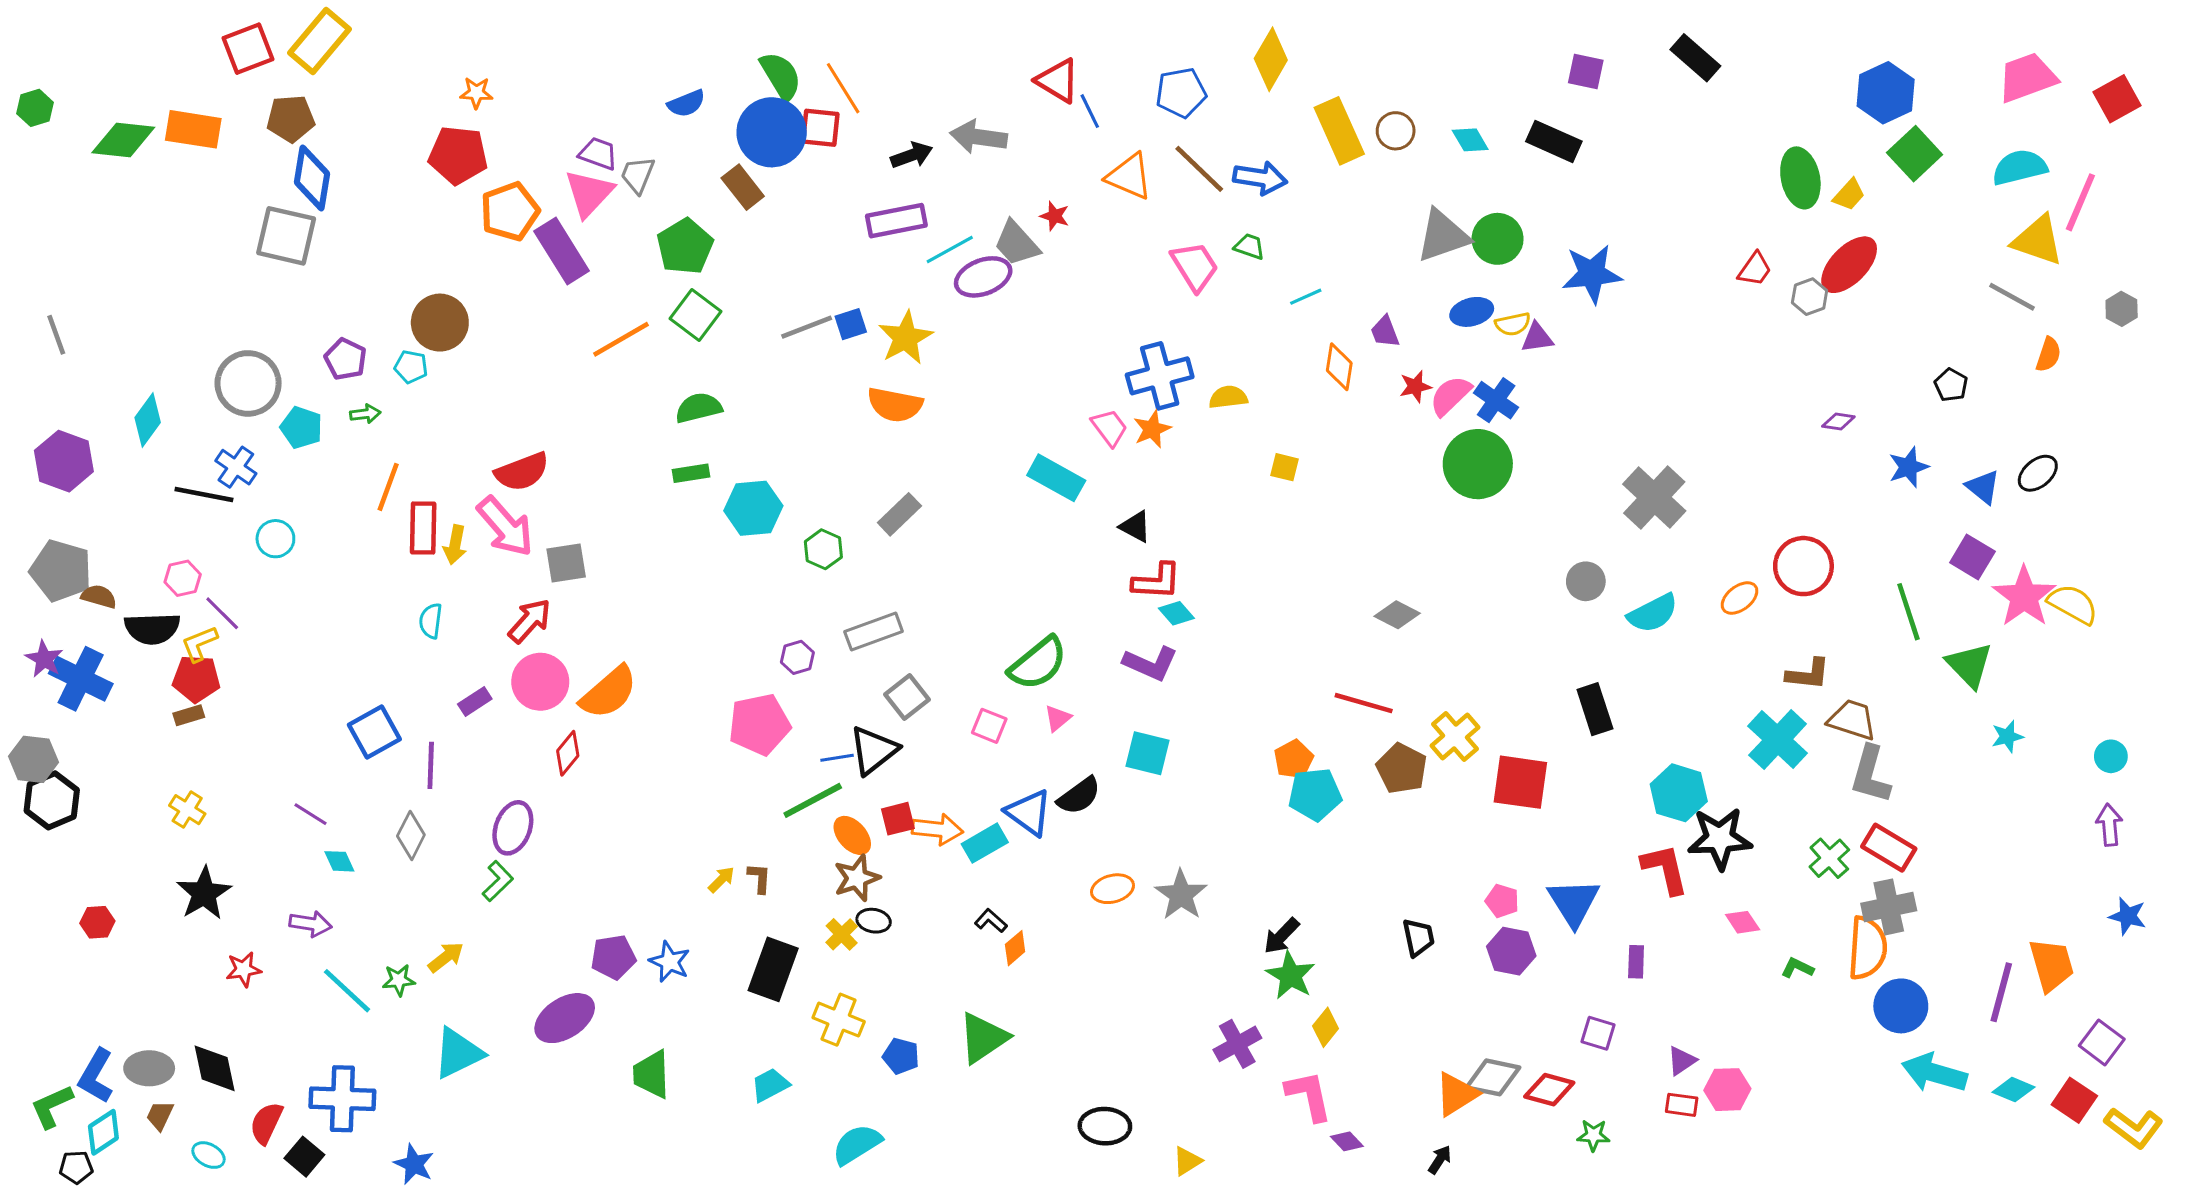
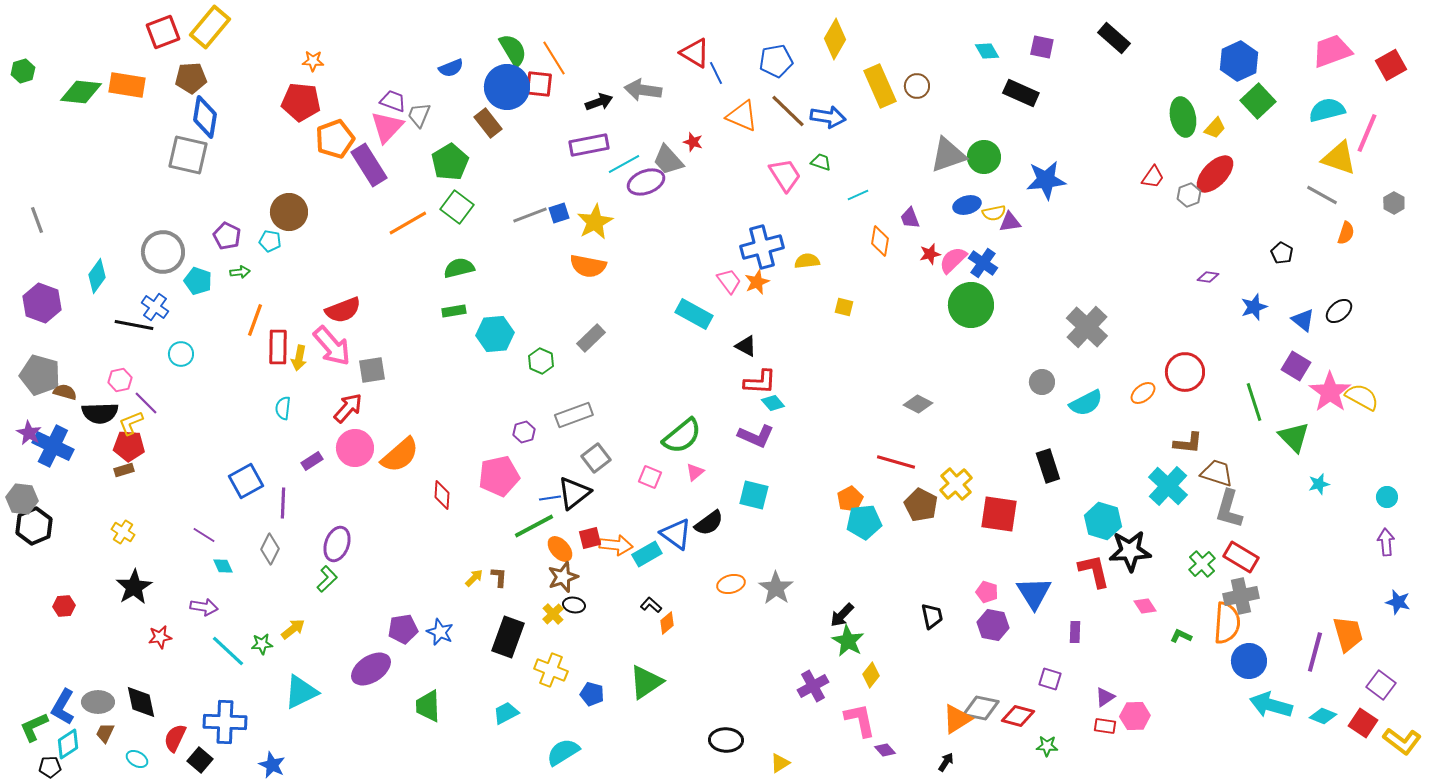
cyan diamond: (1470, 140) -> (987, 51), moved
red diamond: (568, 753) -> (442, 495), moved, turned -36

